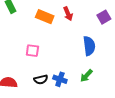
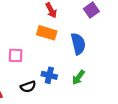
orange rectangle: (45, 17) -> (47, 33), moved
blue cross: (60, 79) -> (49, 75), moved

